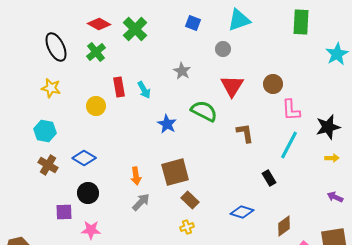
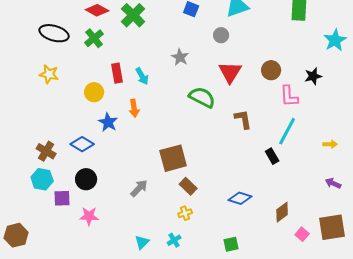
black ellipse: (56, 47) -> (54, 33), turned -48
blue star: (167, 124) -> (108, 122), moved
black star: (328, 127) -> (313, 76), moved, size x0.7
cyan hexagon: (45, 131) -> (42, 179), moved
orange arrow: (136, 176) -> (134, 108), moved
black rectangle: (269, 178) -> (272, 156), moved

